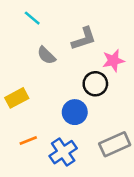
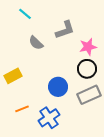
black circle: (95, 84) -> (87, 69), moved
gray rectangle: (115, 144) -> (89, 95), moved

